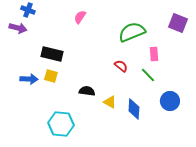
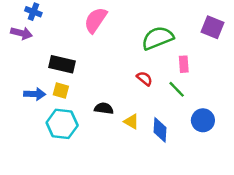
pink semicircle: (80, 17) -> (95, 20), size x1.6
cyan hexagon: (61, 124) -> (62, 124), moved

